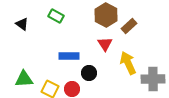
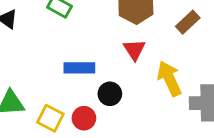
brown rectangle: (129, 26) -> (188, 22), moved

